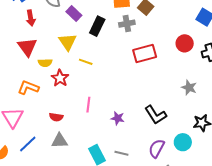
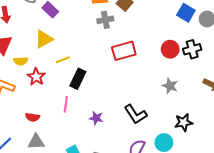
black rectangle: (97, 26) -> (78, 79), moved
yellow triangle: (67, 42) -> (44, 39), turned 36
red circle: (185, 43) -> (170, 49), moved
yellow line: (86, 62) -> (63, 60), turned -40

